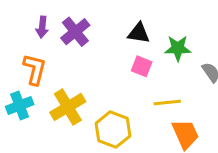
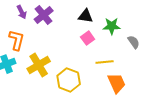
purple arrow: (42, 27) -> (22, 12), turned -32
pink square: (142, 66) -> (88, 38), turned 32

